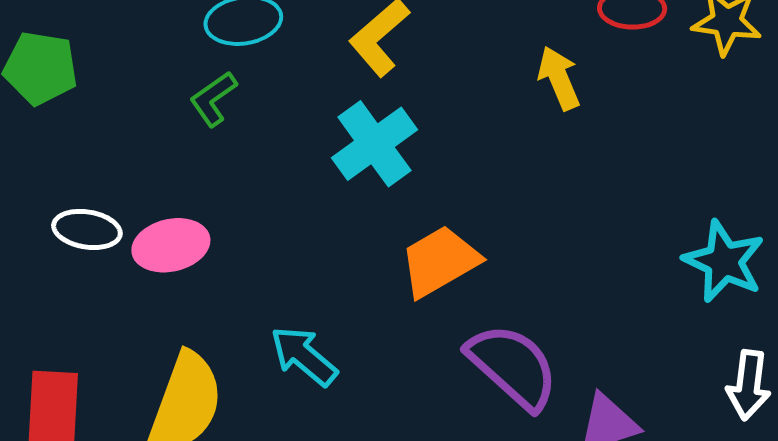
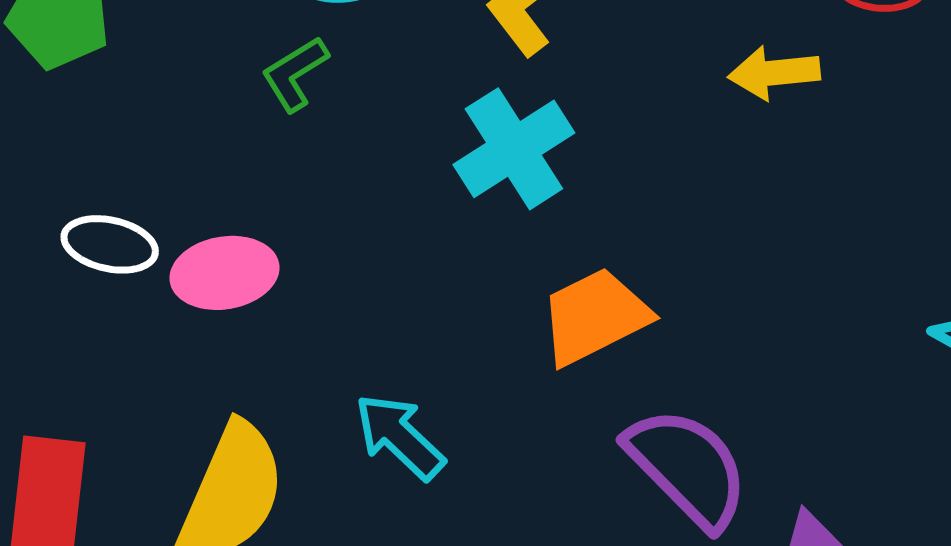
yellow arrow: (559, 78) -> (774, 73), turned -76

